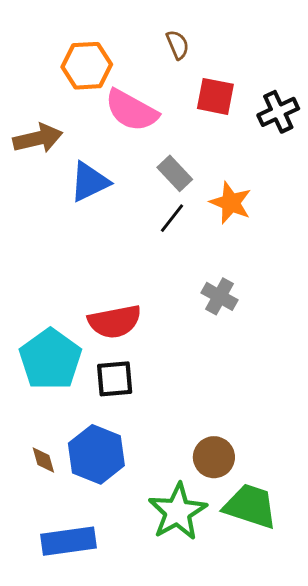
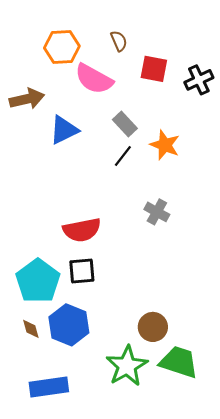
brown semicircle: (178, 45) -> (119, 41), moved
cyan pentagon: (50, 359) -> (38, 281), moved

